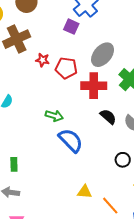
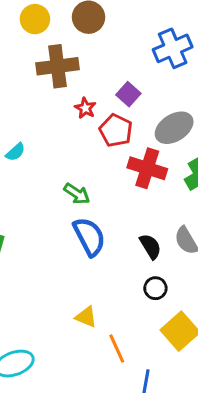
purple square: (71, 27) -> (128, 94), moved
black semicircle: (108, 117) -> (150, 246), moved

